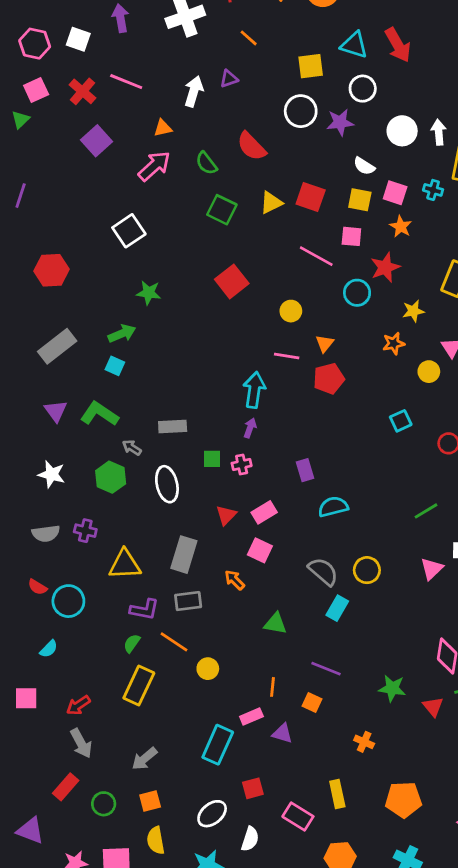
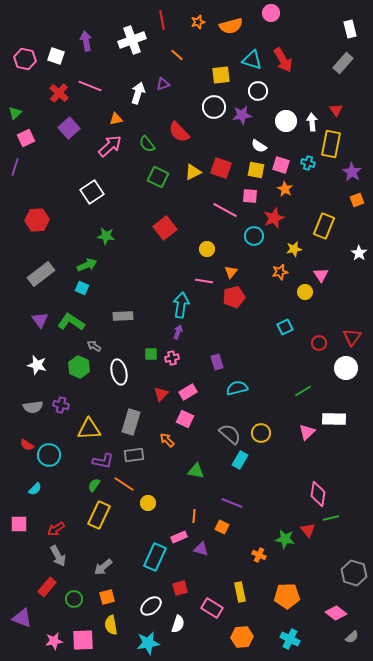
pink square: (36, 90) -> (26, 138), moved
gray rectangle: (173, 426) -> (123, 316), moved
green star: (392, 688) -> (285, 539), moved

